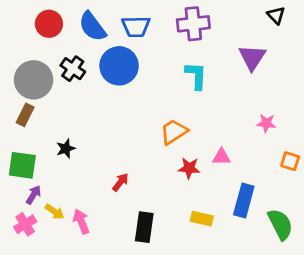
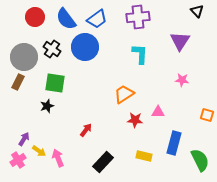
blue trapezoid: (136, 27) -> (97, 19), turned -35
pink star: (266, 123) -> (182, 80), moved
green square: (22, 165) -> (55, 83), moved
black rectangle: (144, 227) -> (103, 162), turned 35

